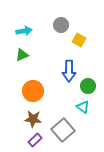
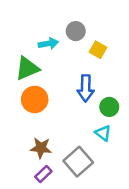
cyan arrow: (24, 31) -> (48, 44), moved
green triangle: (22, 55) -> (27, 68), size x1.5
orange circle: (33, 91) -> (35, 99), moved

